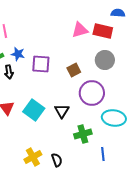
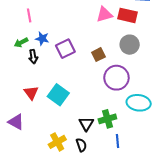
purple square: (41, 64) -> (65, 49), turned -30
black triangle: (62, 111) -> (86, 124), moved
blue line: (103, 154) -> (117, 141), moved

